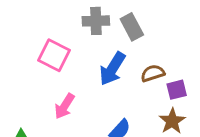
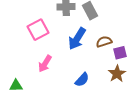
pink square: (54, 55) -> (38, 30), turned 35

